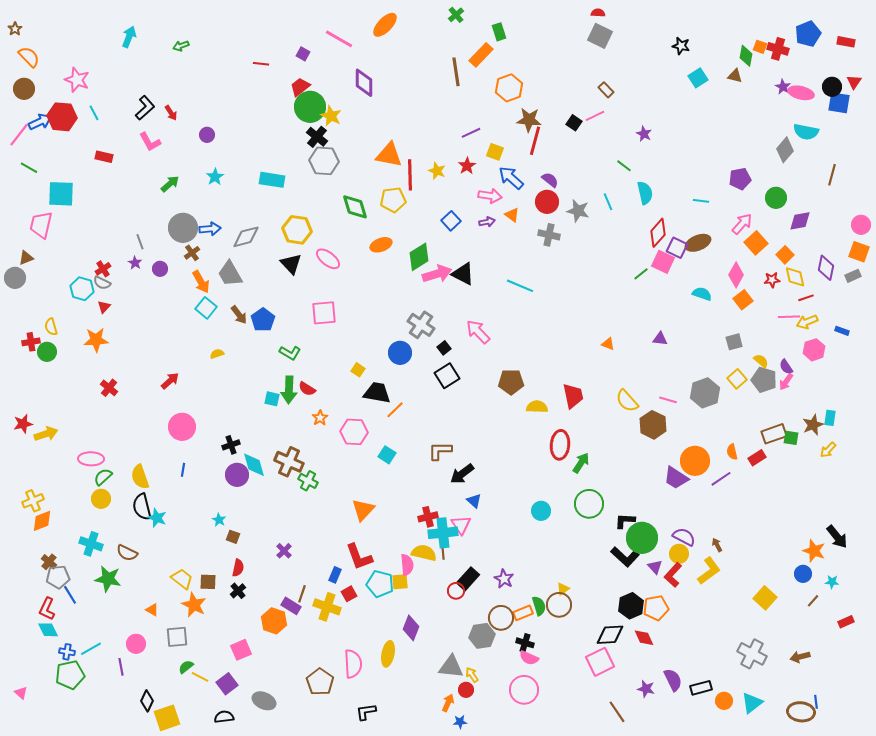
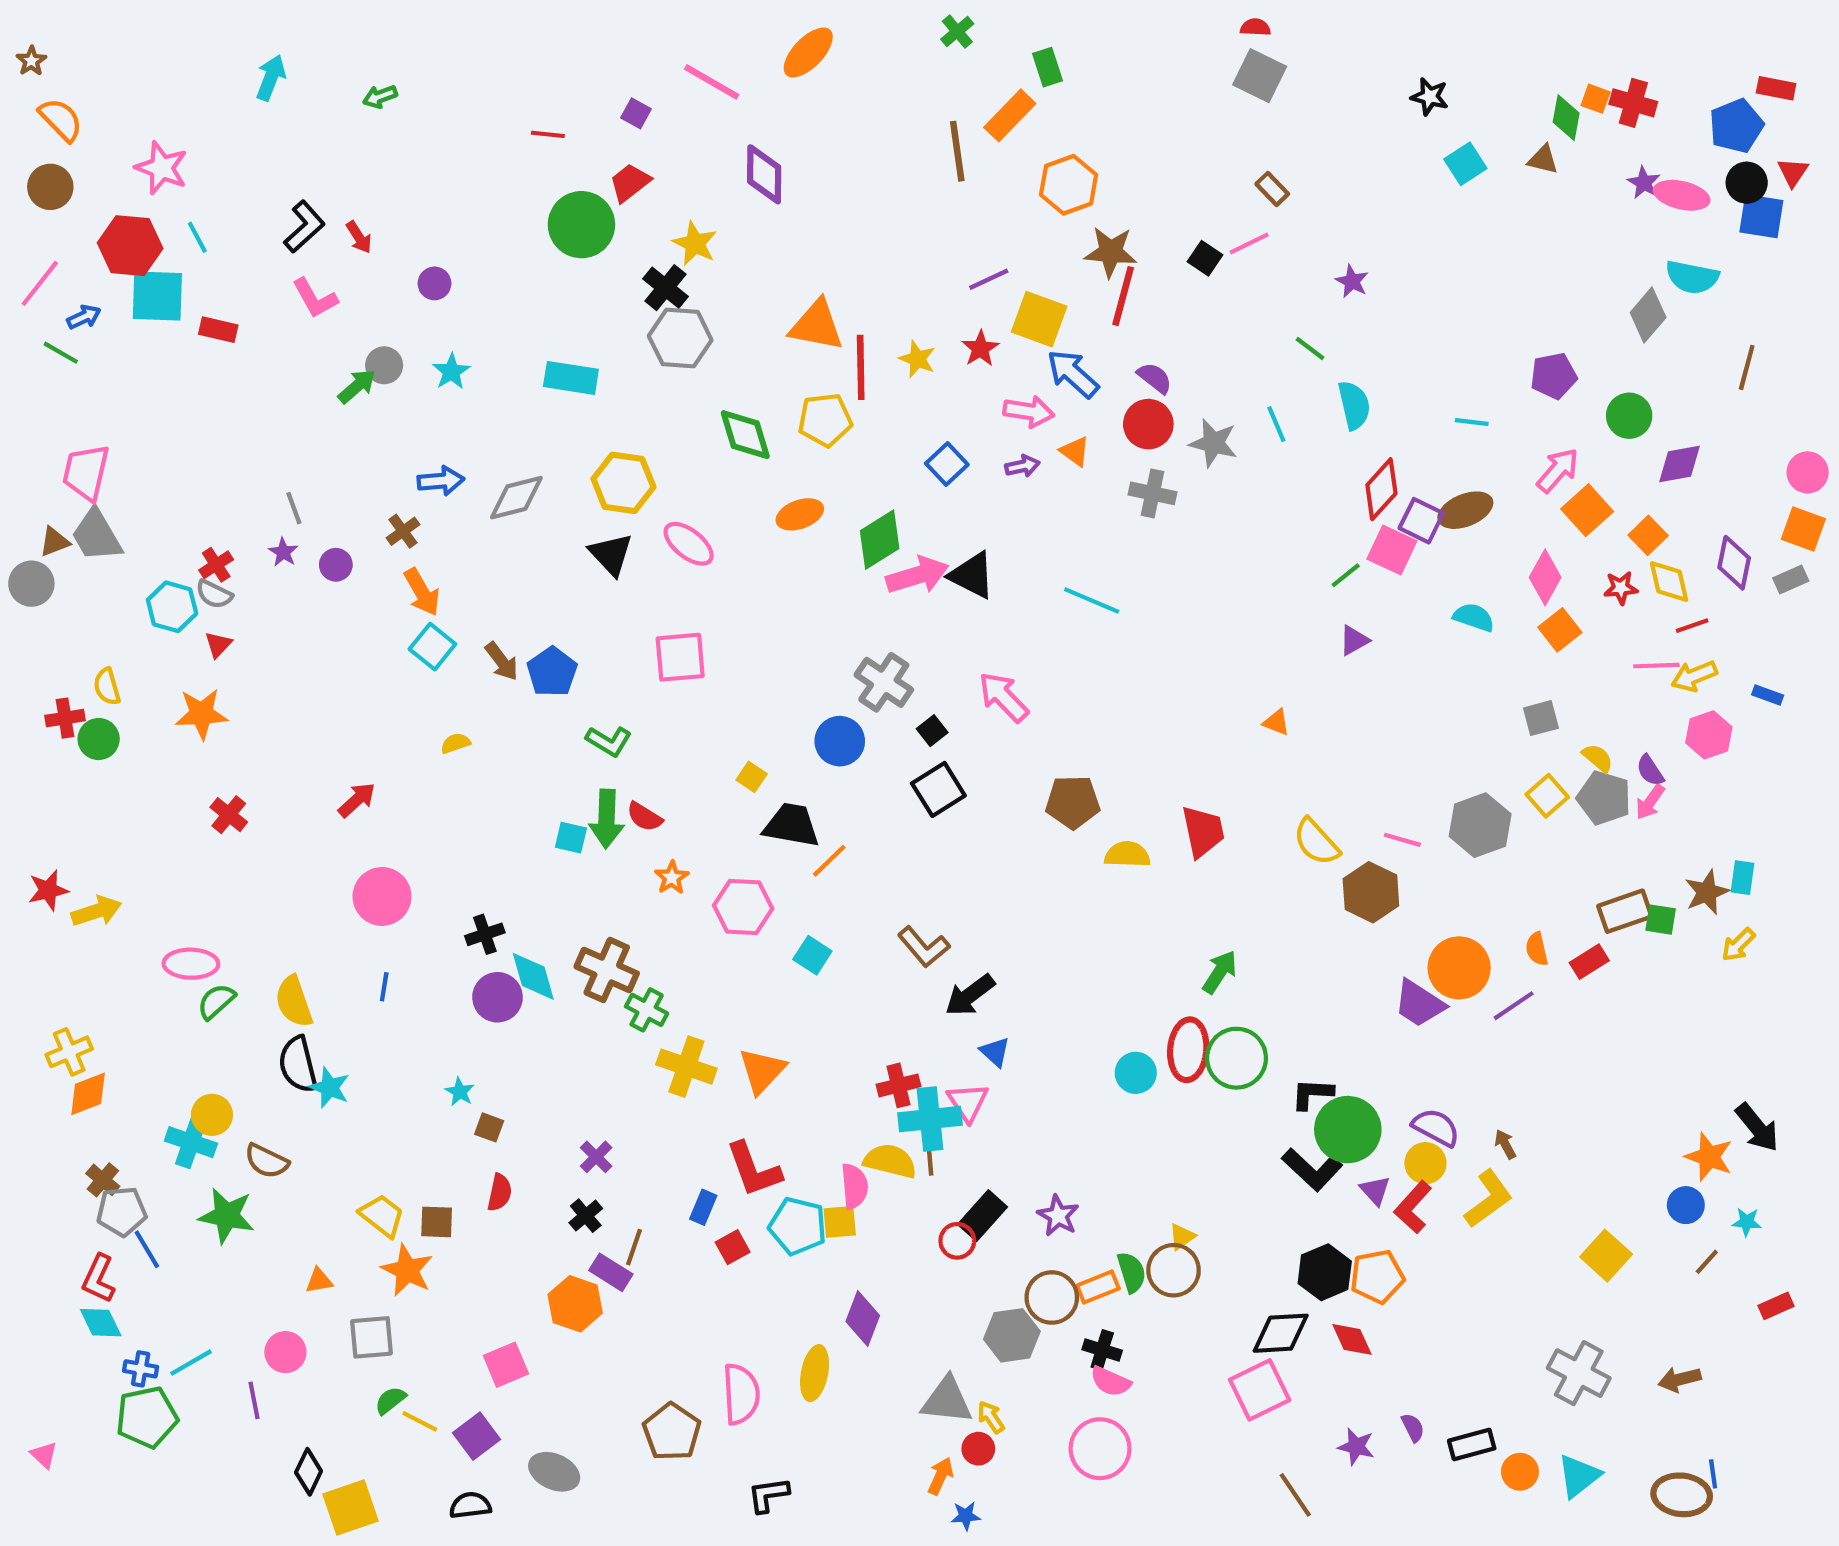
blue pentagon: (808, 34) -> (1736, 126), moved
green circle: (310, 107) -> (581, 225), moved
blue arrow: (40, 122) -> (84, 317), moved, size x0.7
yellow square: (495, 152) -> (1039, 319), size x1.5
cyan square: (61, 194) -> (157, 296), moved
gray circle: (183, 228) -> (384, 365), moved, size x0.6
gray trapezoid: (230, 274) -> (96, 535), moved
purple triangle: (660, 339) -> (1354, 640), moved, turned -35
red ellipse: (560, 445) -> (1188, 1050), moved
brown L-shape: (440, 451) -> (924, 947), turned -130
yellow circle: (101, 499) -> (212, 1115), moved
black cross: (238, 591) -> (586, 1216), moved
yellow cross: (327, 607) -> (686, 1067), moved
orange triangle: (152, 610) -> (319, 1281), turned -40
purple semicircle: (673, 680) -> (1413, 1428), size x0.6

